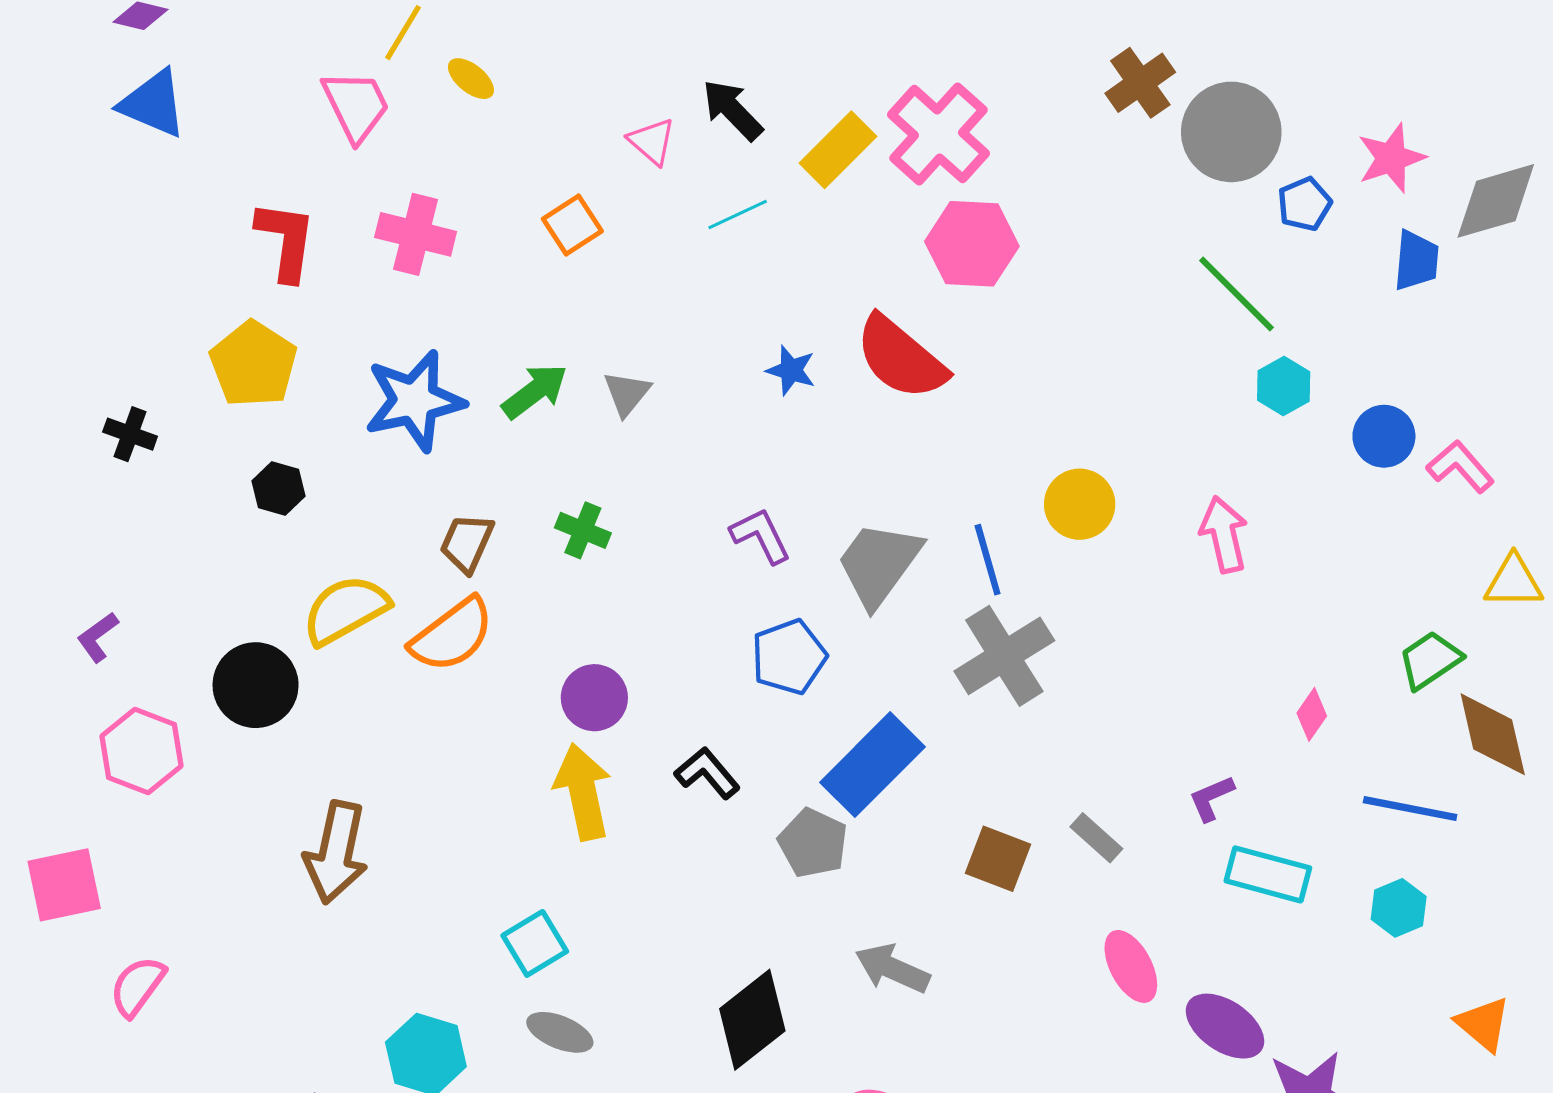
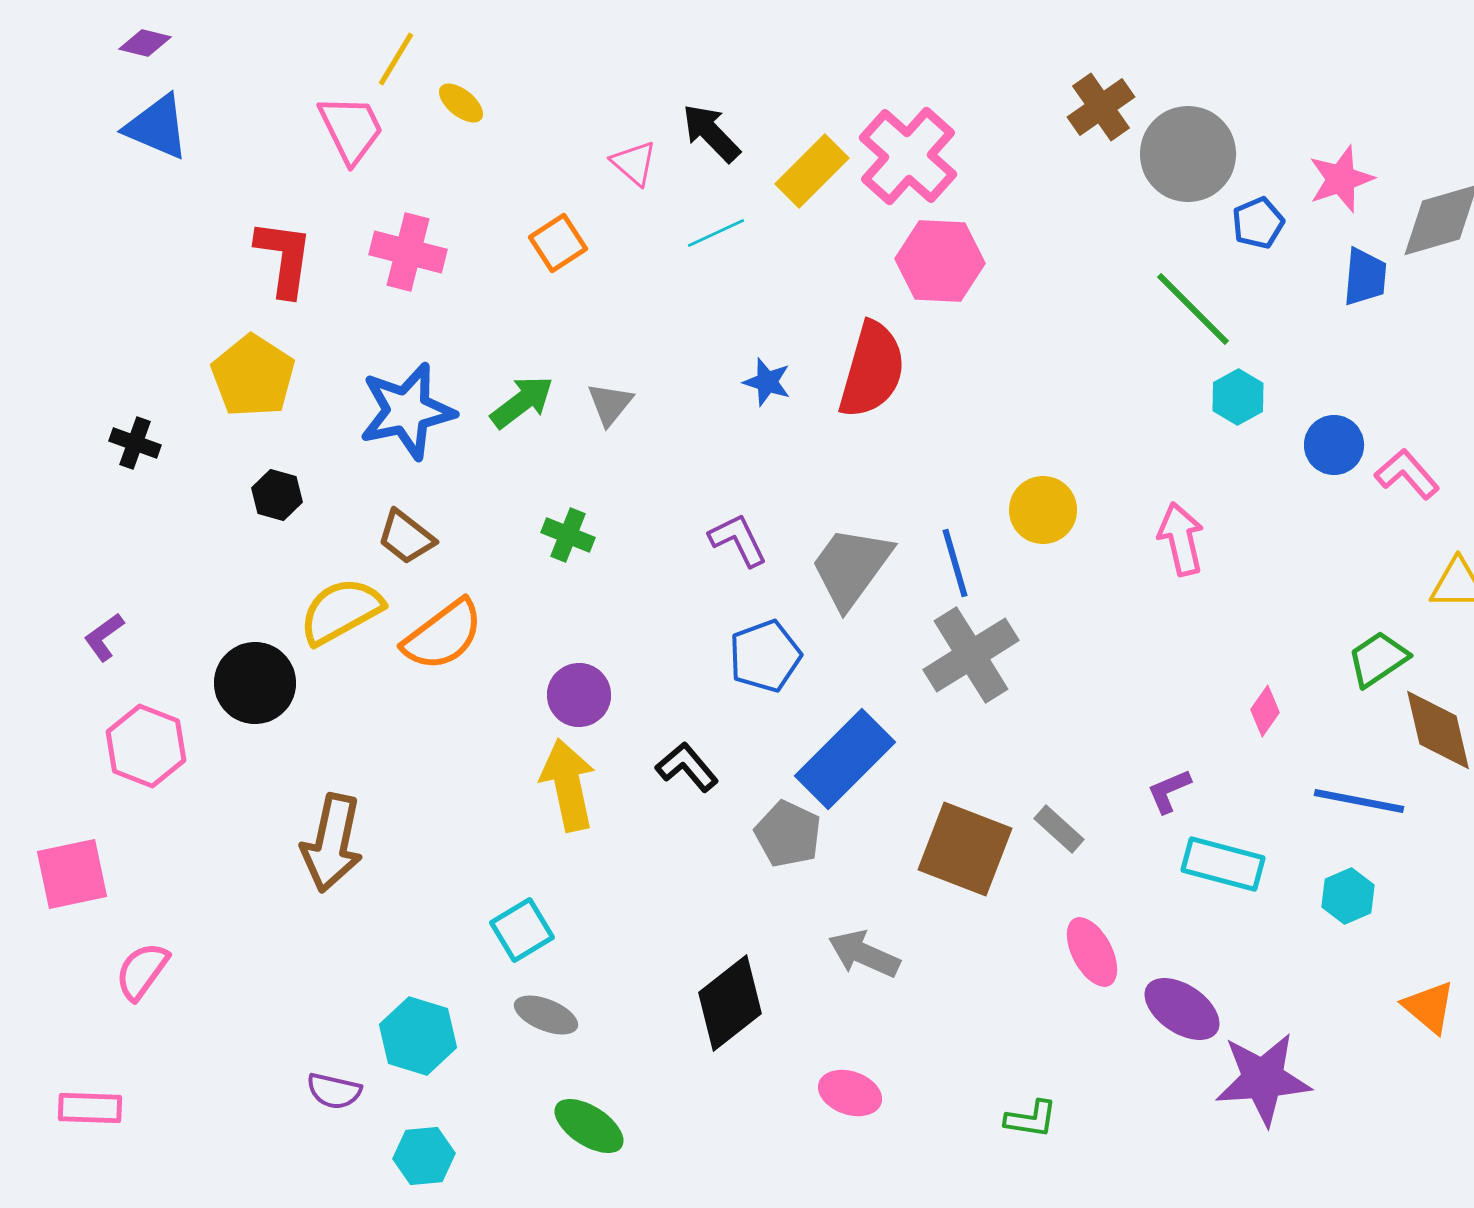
red semicircle: (901, 358) -> (872, 370), turned -114
brown trapezoid: (467, 543) -> (406, 537), moved, turned -76
brown square: (998, 859) -> (965, 849), size x1.5

